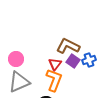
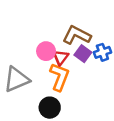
pink circle: (16, 59) -> (46, 51), moved

